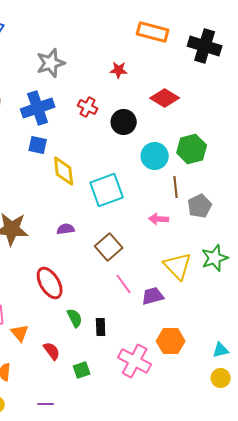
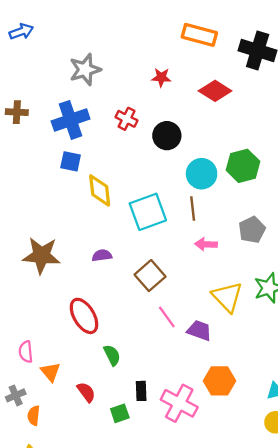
red diamond: (165, 98) -> (215, 91), moved
brown line: (176, 187) -> (193, 208), moved
purple trapezoid: (153, 296) -> (199, 330), turned 35
black rectangle: (101, 327) -> (141, 391), moved

